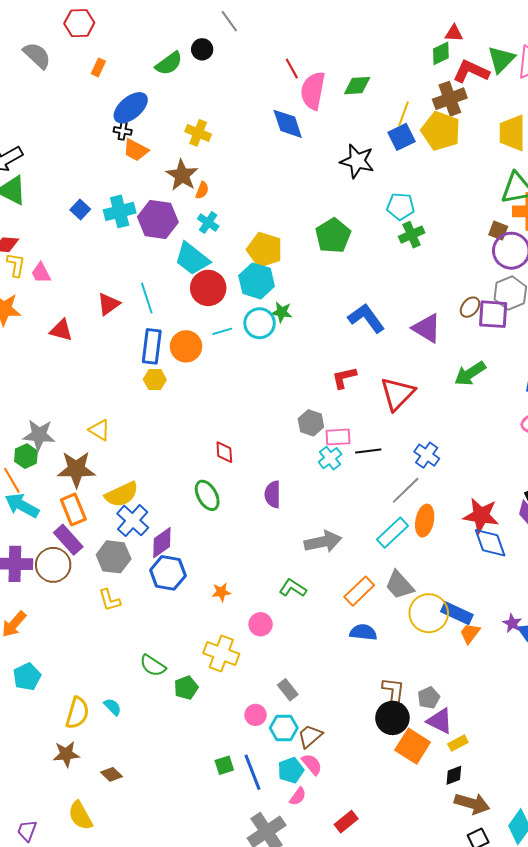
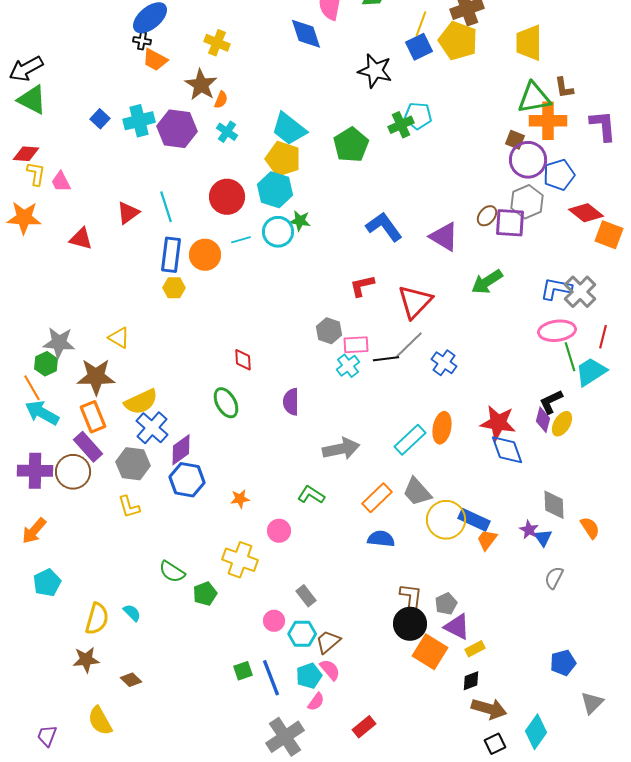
green cross: (412, 235) -> (401, 125), moved
cyan trapezoid: (192, 259) -> (289, 129), moved
gray line: (406, 490) -> (409, 345), moved

